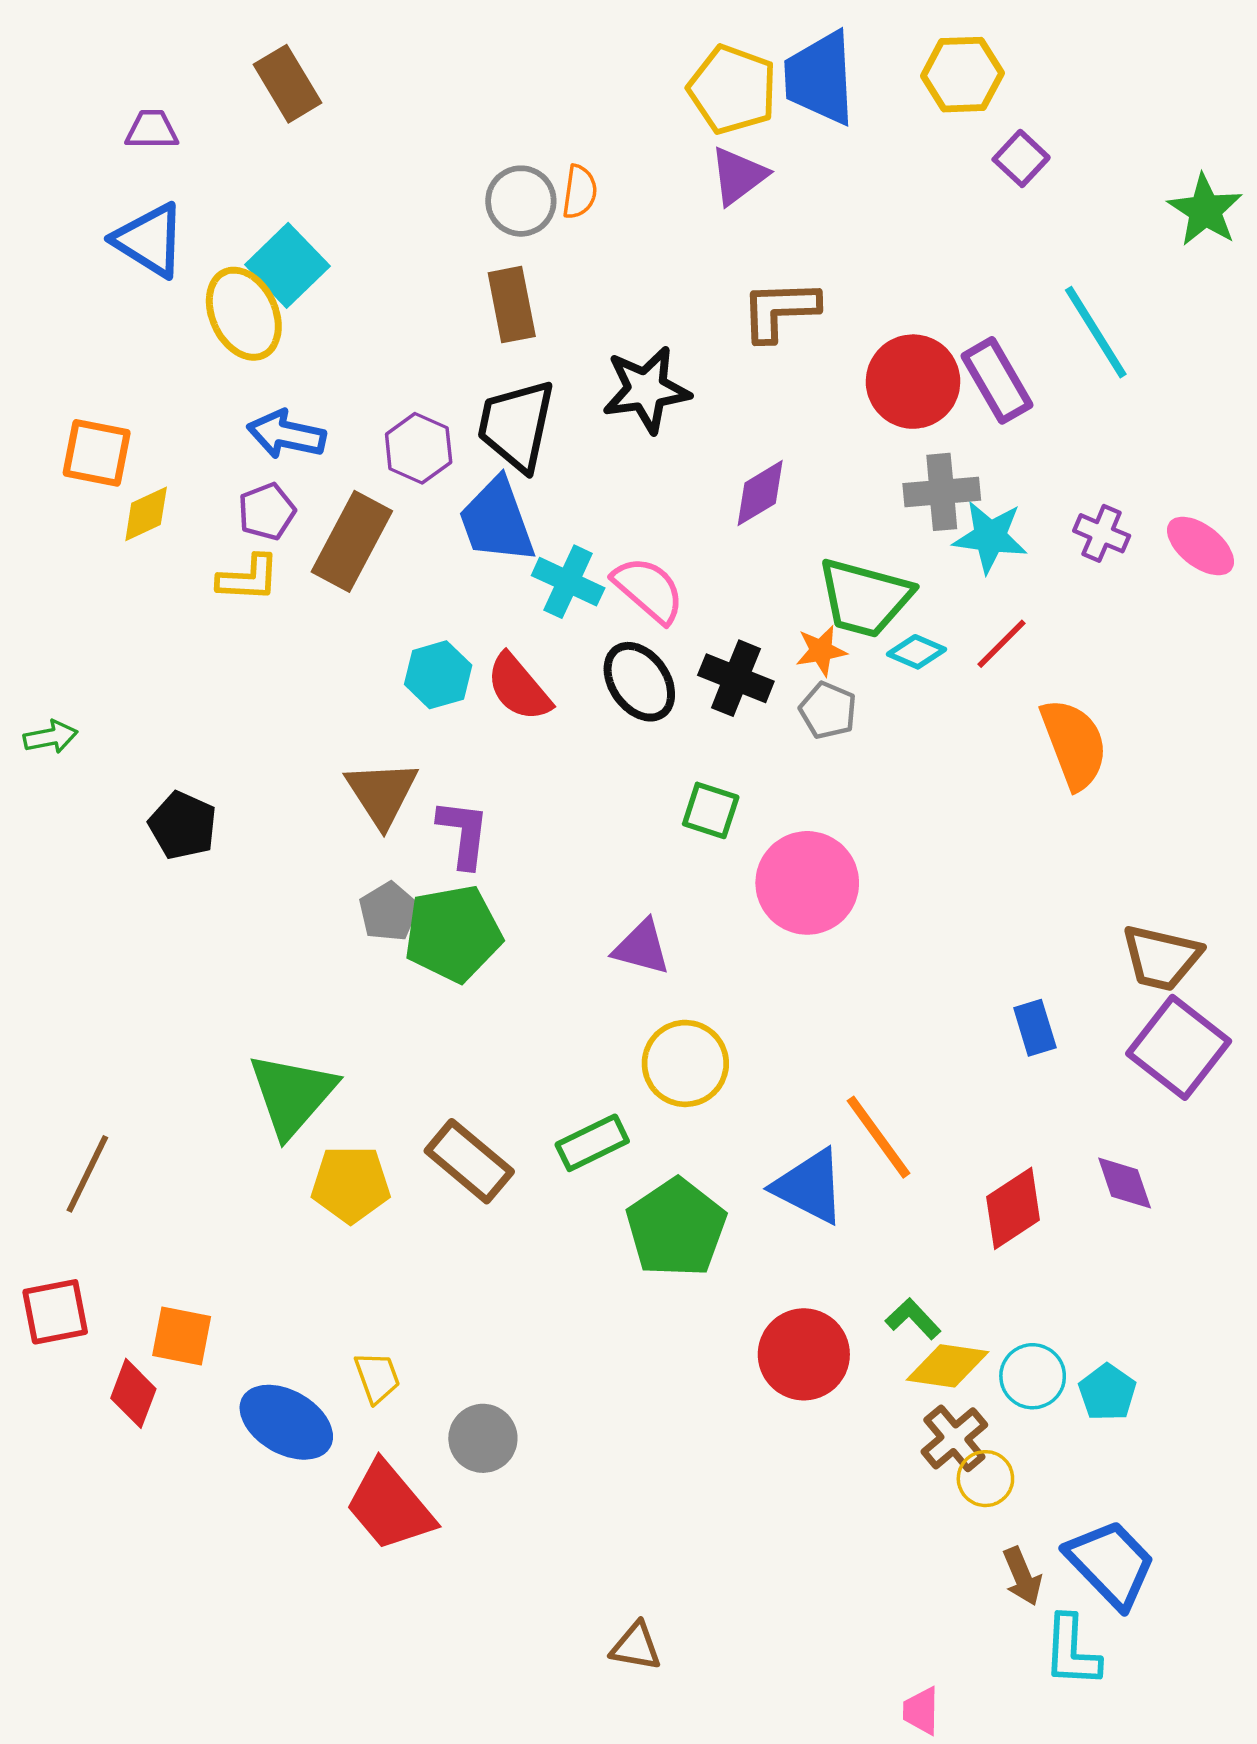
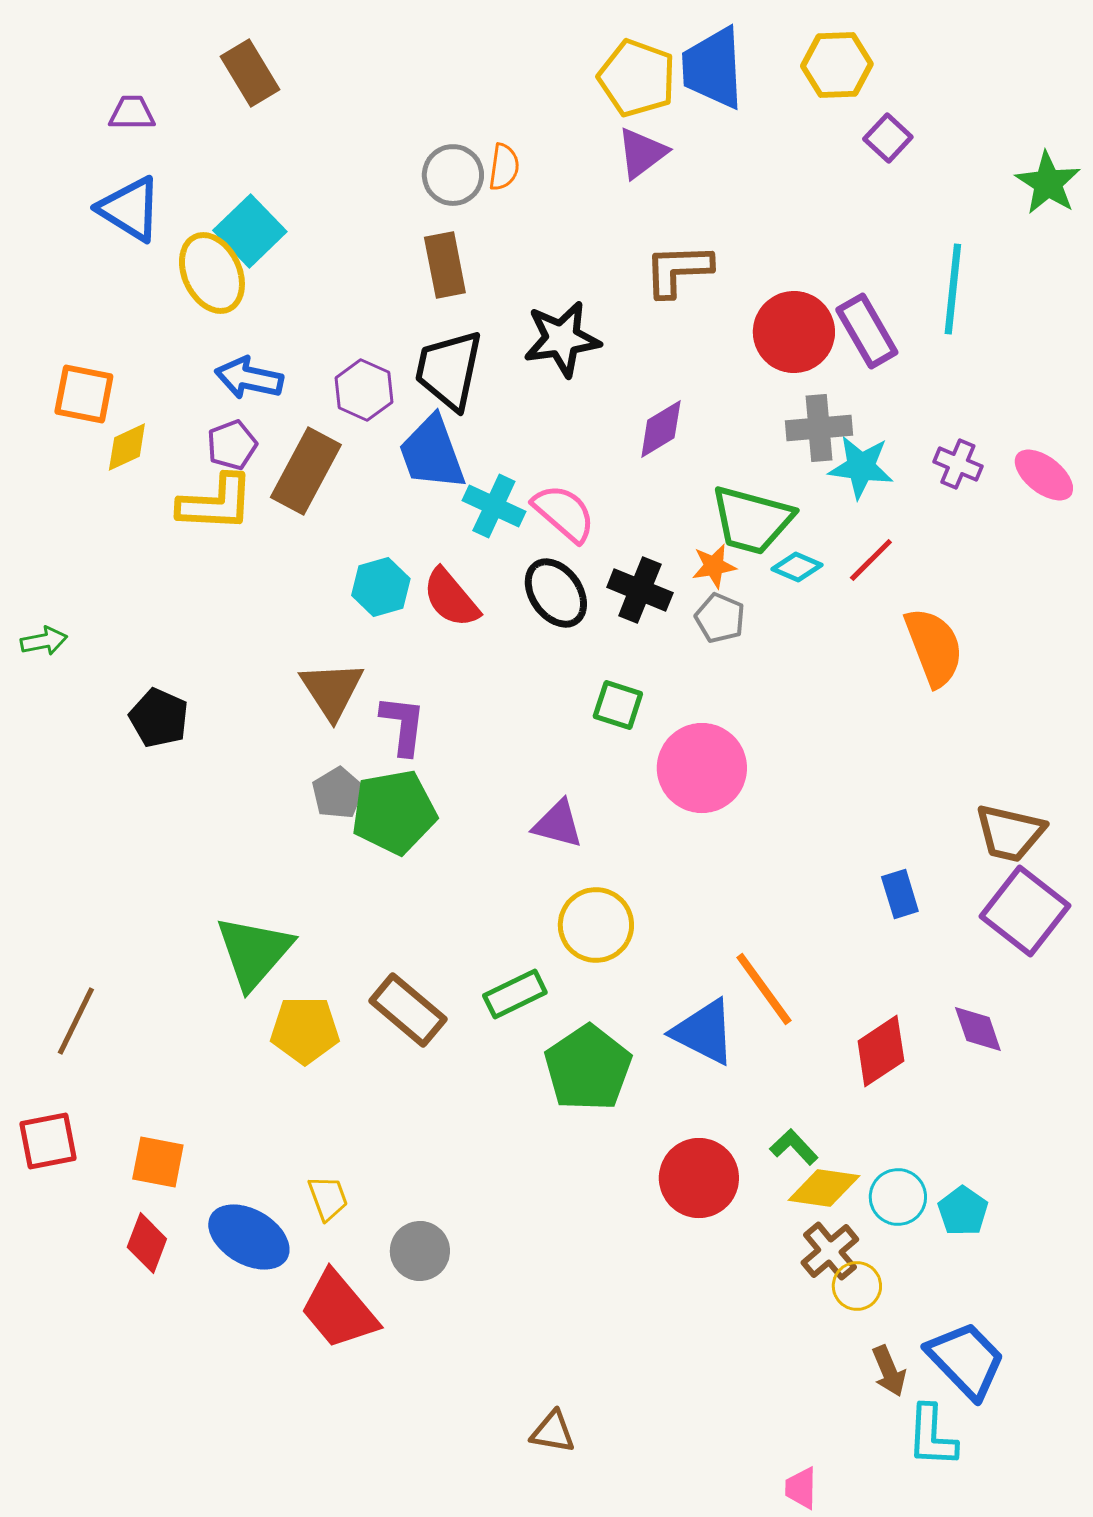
cyan line: (1096, 332) -> (953, 289), turned 38
yellow L-shape: (248, 578) -> (216, 503), size x1.4
red diamond: (133, 1393) -> (147, 1243), moved

